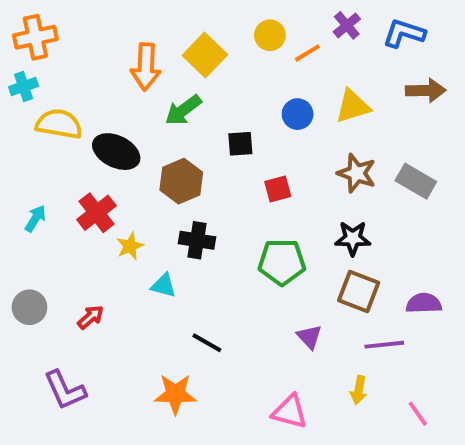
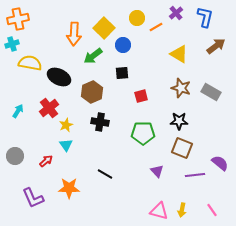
blue L-shape: (404, 33) -> (205, 17), turned 85
brown arrow: (426, 90) -> (216, 46), turned -36
yellow triangle: (353, 106) -> (179, 54), turned 48
blue circle: (298, 114) -> (123, 45), moved
cyan triangle: (164, 286) -> (66, 145), moved, turned 40
purple semicircle: (424, 303) -> (220, 163), moved, turned 42
yellow arrow: (359, 390) -> (182, 210), moved
orange star: (175, 394) -> (69, 188), moved
pink triangle: (290, 412) -> (159, 211), moved

